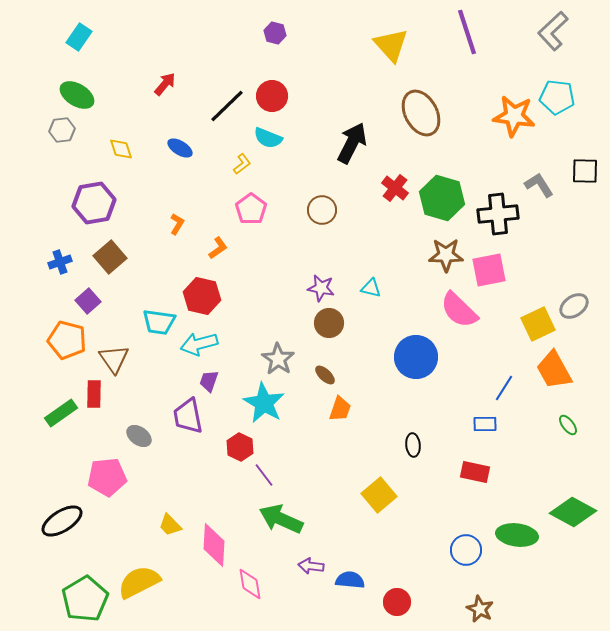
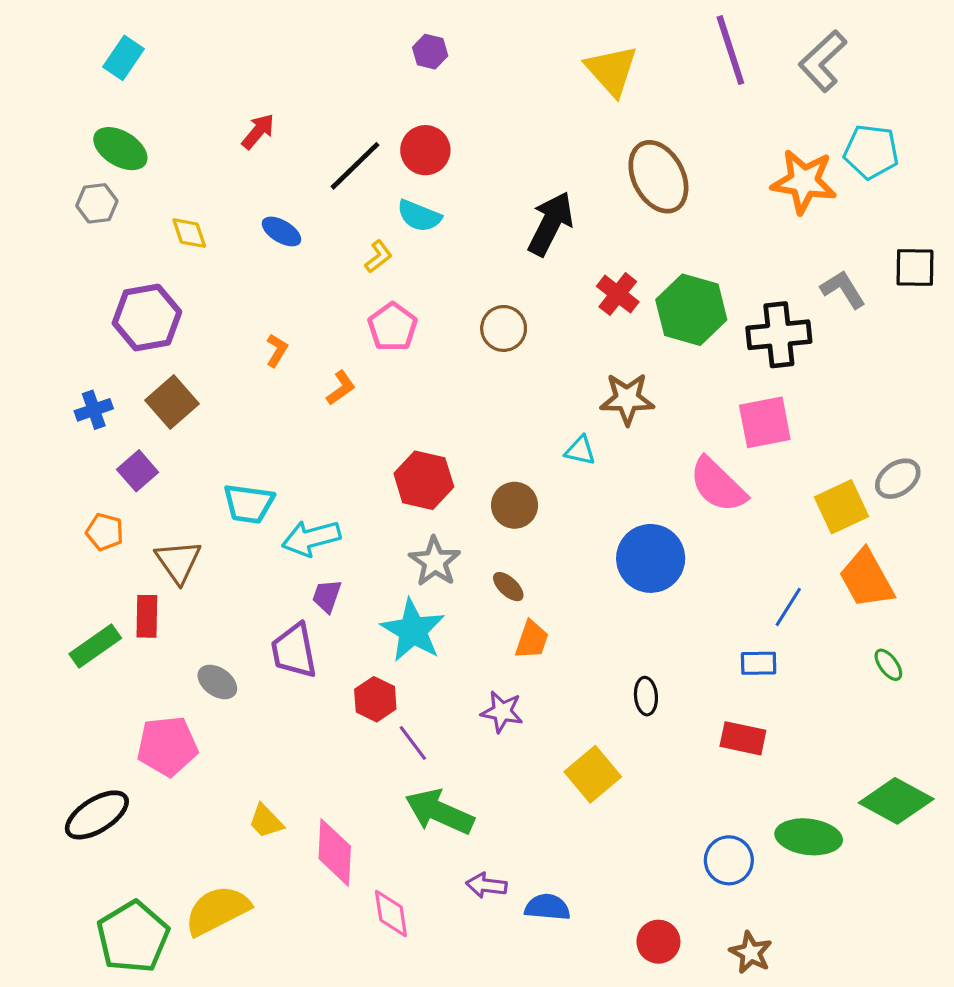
gray L-shape: (553, 31) -> (823, 61), moved
brown star: (446, 255) -> (627, 399), moved
purple star: (321, 288) -> (502, 712), moved
red hexagon: (202, 296) -> (424, 480), moved
orange pentagon: (67, 340) -> (105, 532), size x0.6
red circle: (397, 602) -> (658, 942), moved

